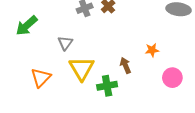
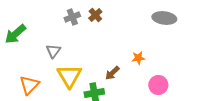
brown arrow: (125, 65) -> (112, 73), turned -112

